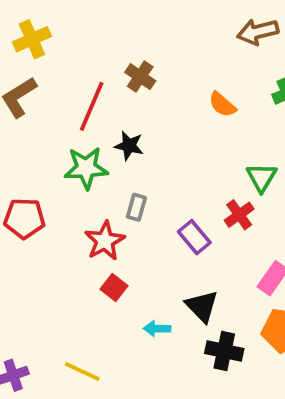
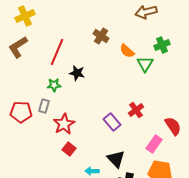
brown cross: (140, 77) -> (101, 36), moved
green star: (86, 168) -> (54, 85), size x0.6
green triangle: (262, 177) -> (145, 64), moved
gray rectangle: (136, 207) -> (44, 106), moved

